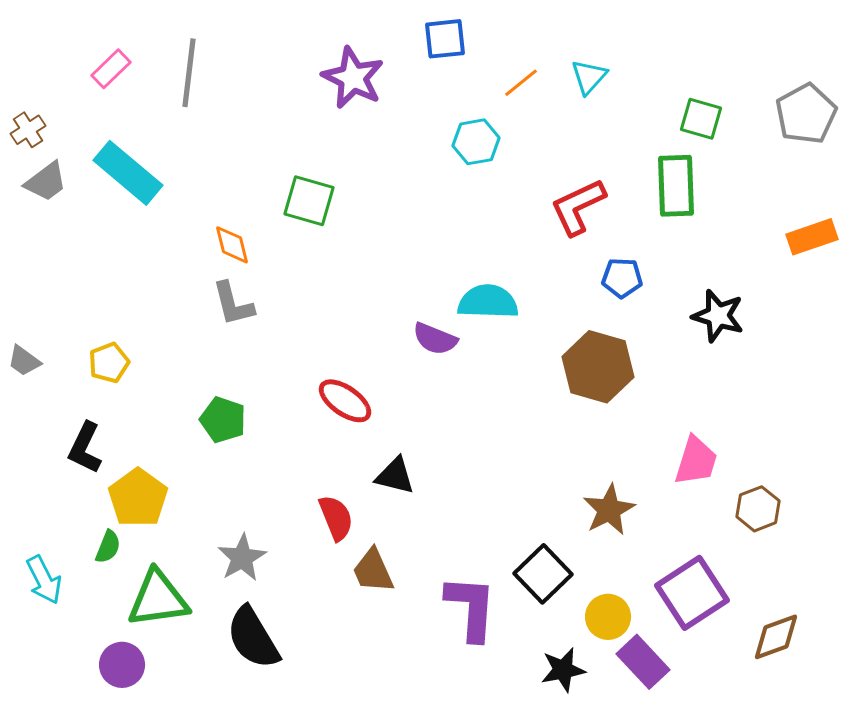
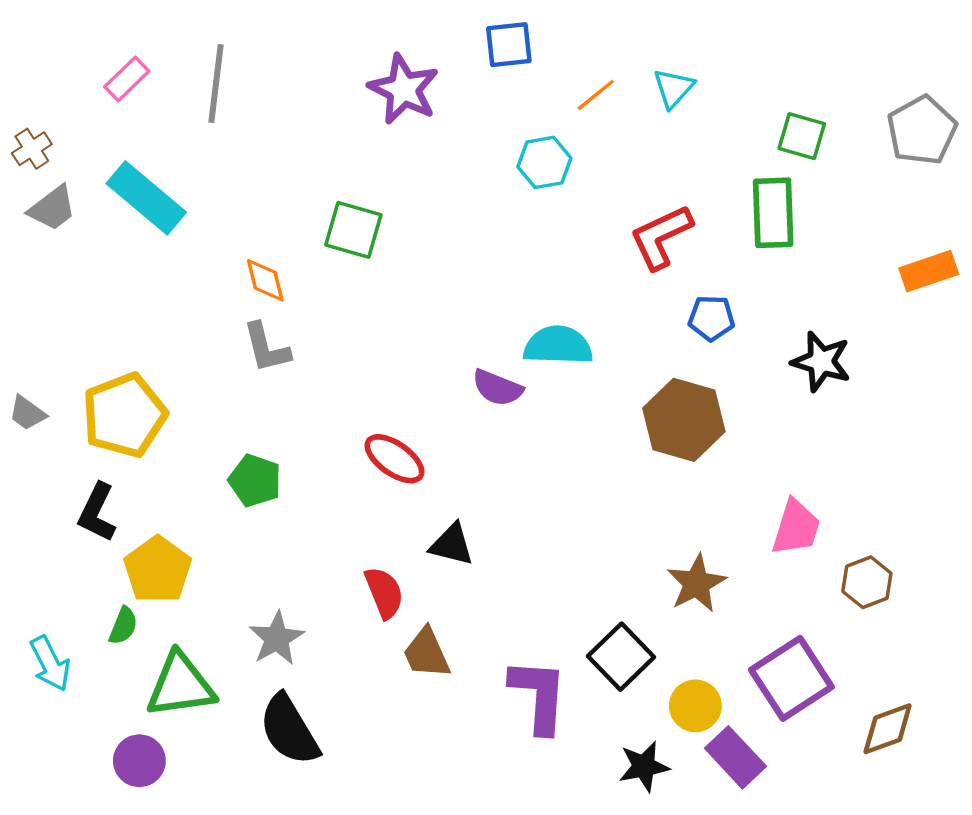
yellow pentagon: (109, 363) -> (124, 415), size x1.8

